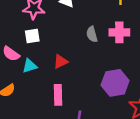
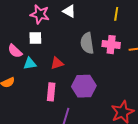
gray semicircle: (92, 34) -> (87, 43), size x1.5
purple hexagon: (115, 83) -> (84, 86), moved

